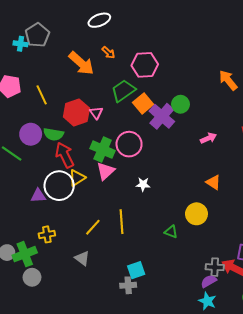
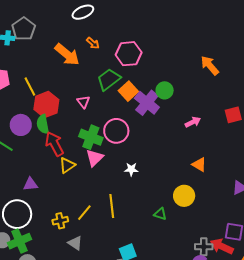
red hexagon: (76, 112) -> (46, 105), moved
green semicircle: (53, 134) -> (43, 124), turned 72
white circle: (59, 186) -> (17, 214), moved
yellow cross: (47, 234) -> (60, 221), moved

